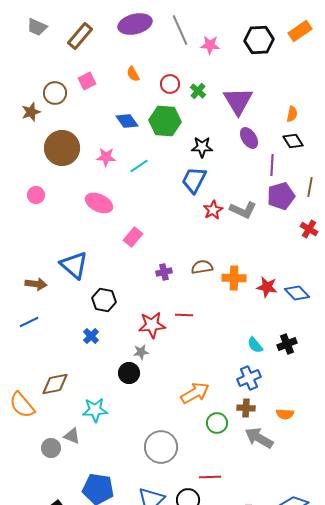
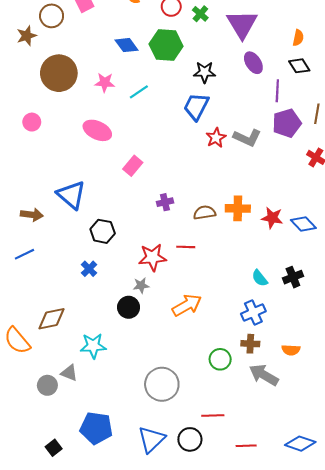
brown semicircle: (202, 267) -> (205, 213), moved
orange arrow: (195, 393) -> (187, 305), moved

